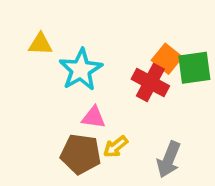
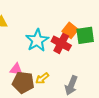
cyan star: (81, 70) -> (37, 40), moved
pink triangle: (94, 117) -> (16, 69), moved

